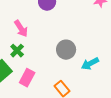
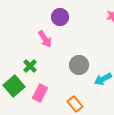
pink arrow: (21, 29) -> (45, 39), moved

